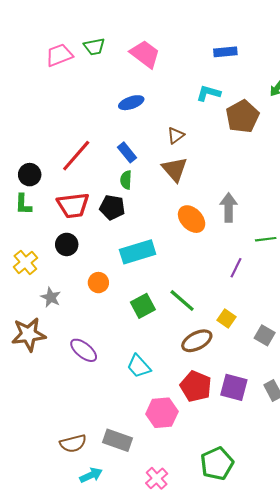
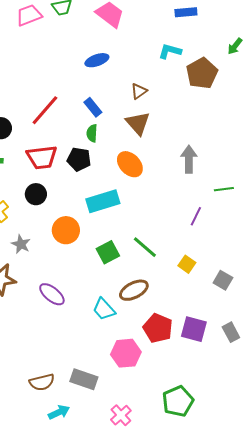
orange ellipse: (192, 219) -> (130, 164), moved
orange circle: (98, 283) -> (66, 230), size x1.4
brown ellipse: (197, 341) -> (134, 290), moved

